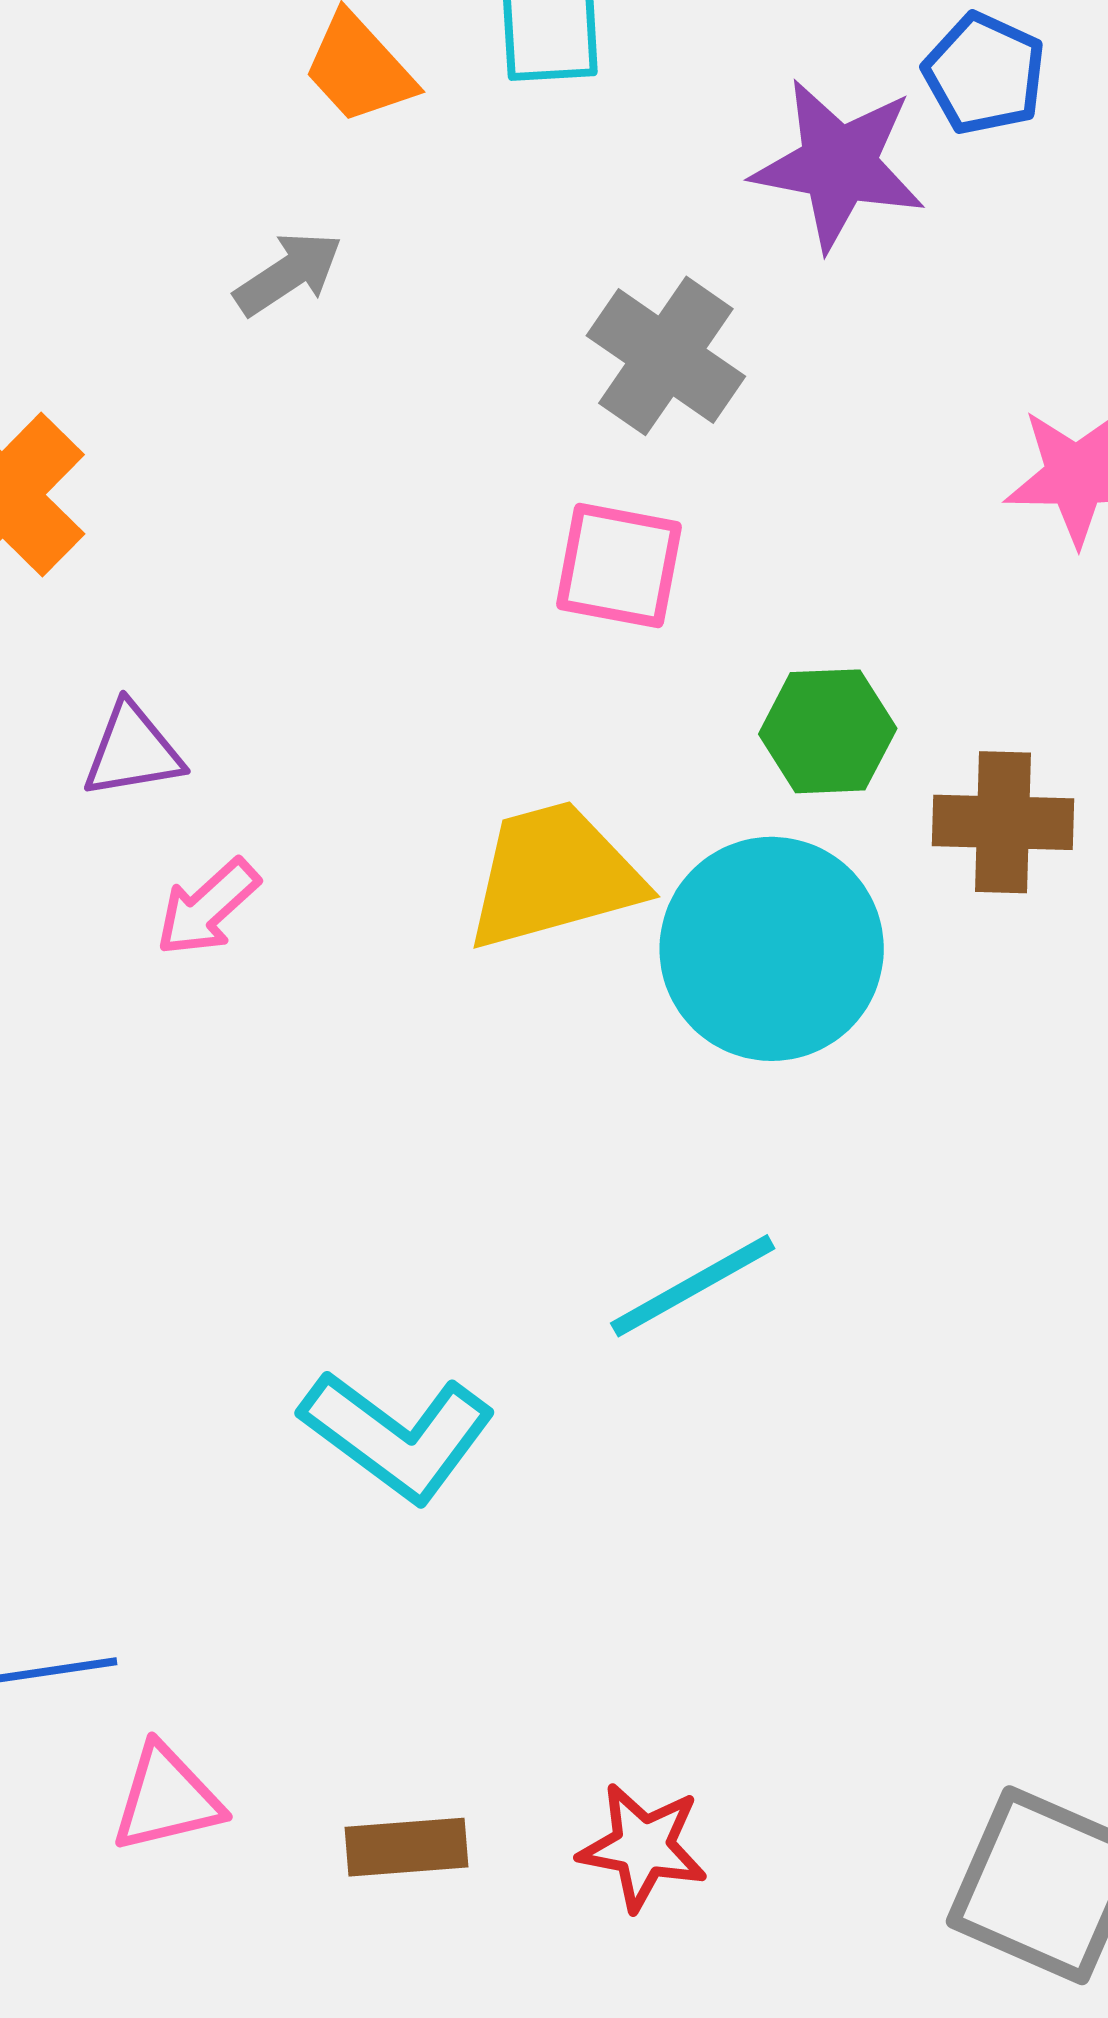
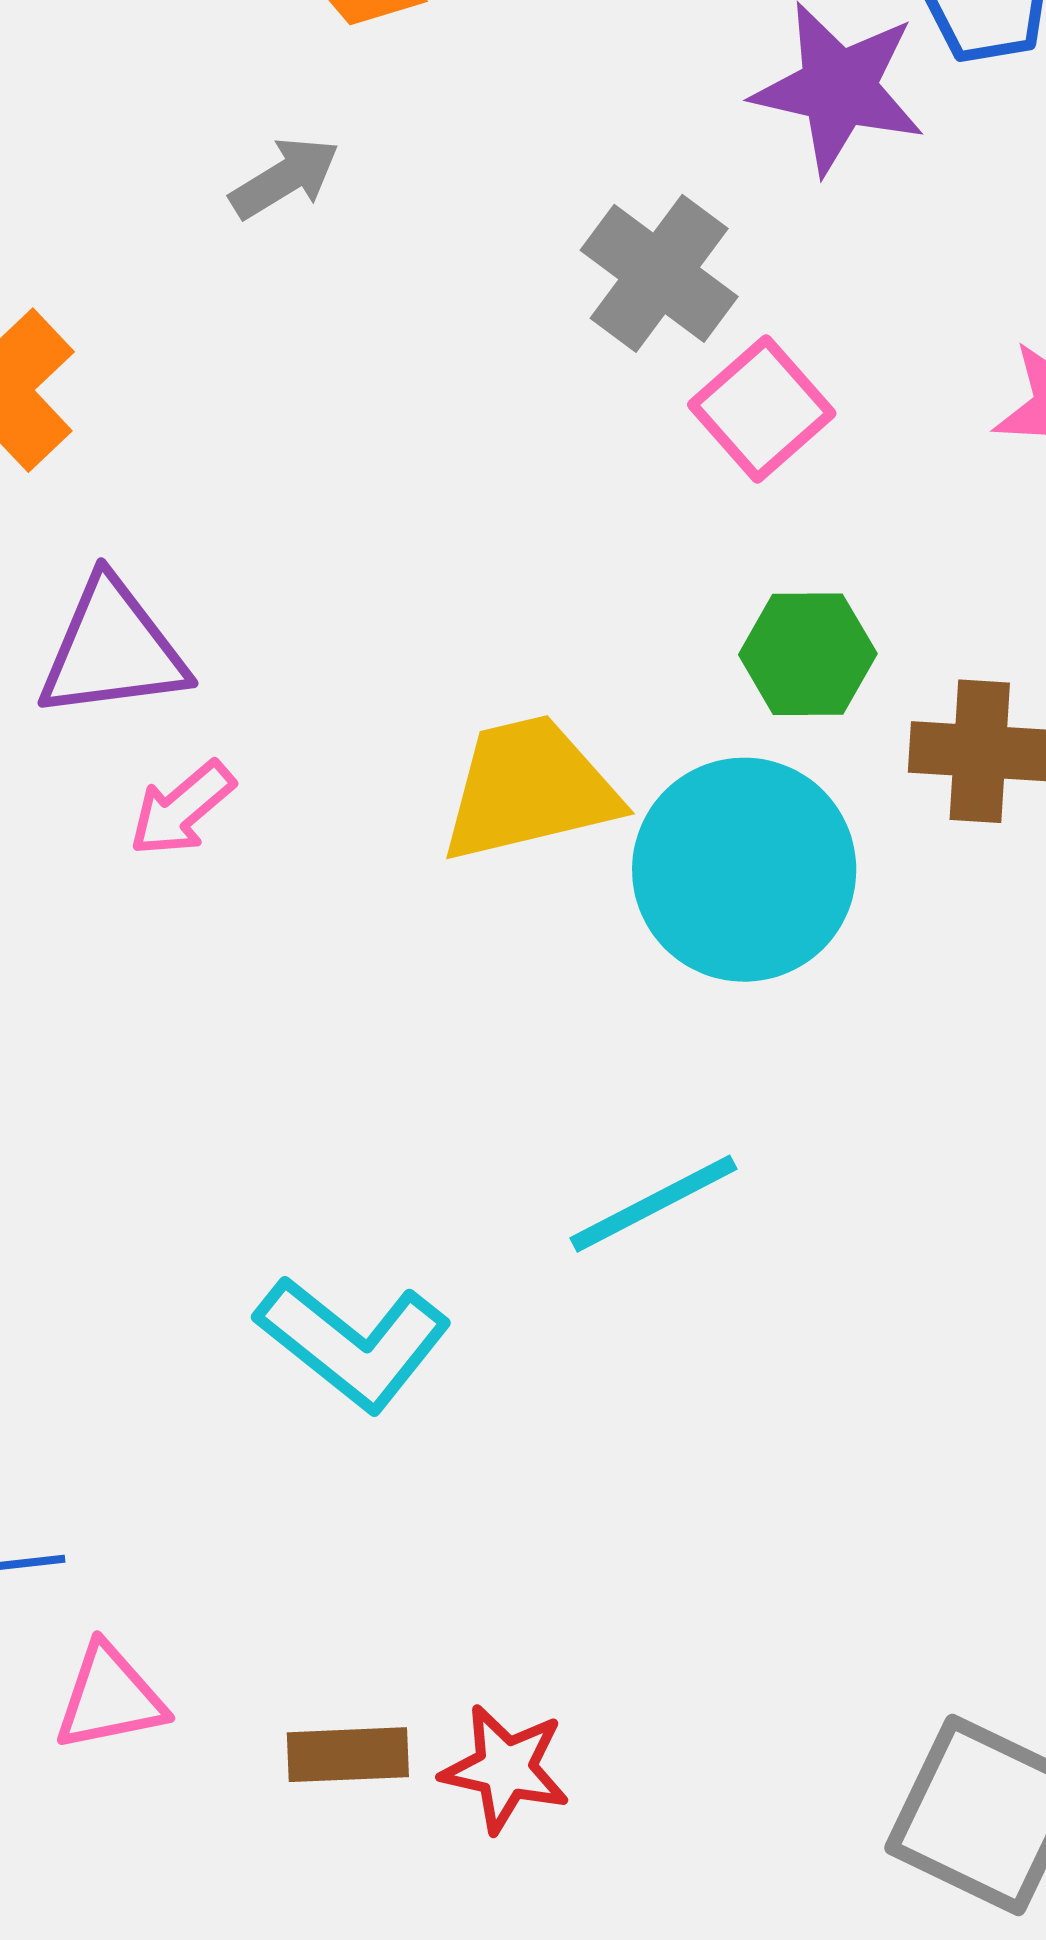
pink square: (619, 566) -> (762, 409), moved, turned 36
purple triangle: (133, 751) -> (112, 649), size x1.5
red star: (643, 1847) -> (505, 1769), moved

